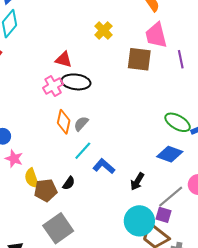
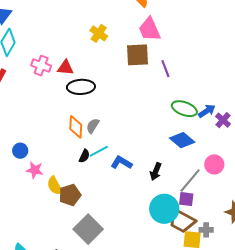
purple line: (181, 59) -> (165, 69), moved
pink cross: (53, 86) -> (41, 66), moved, turned -30
cyan line: (83, 151) -> (99, 151), turned 30
blue diamond: (170, 154) -> (182, 140), turned 30
black semicircle: (69, 183) -> (84, 156), moved

